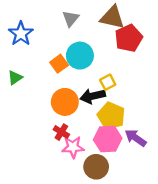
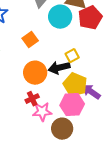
cyan circle: (80, 56) -> (60, 17), moved
red cross: (61, 132) -> (32, 99), turned 32
purple arrow: (135, 138) -> (91, 92), moved

